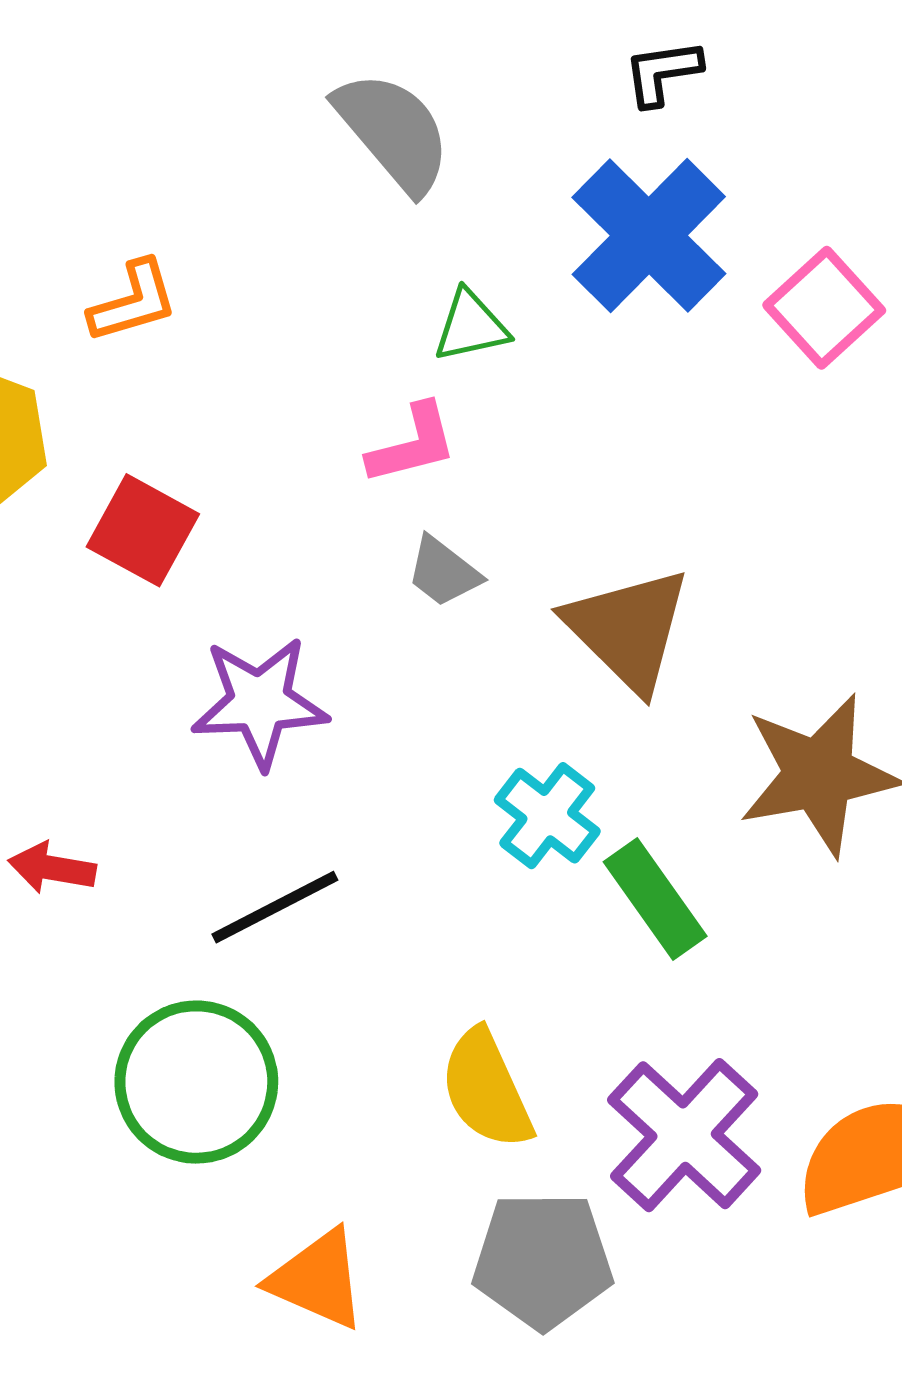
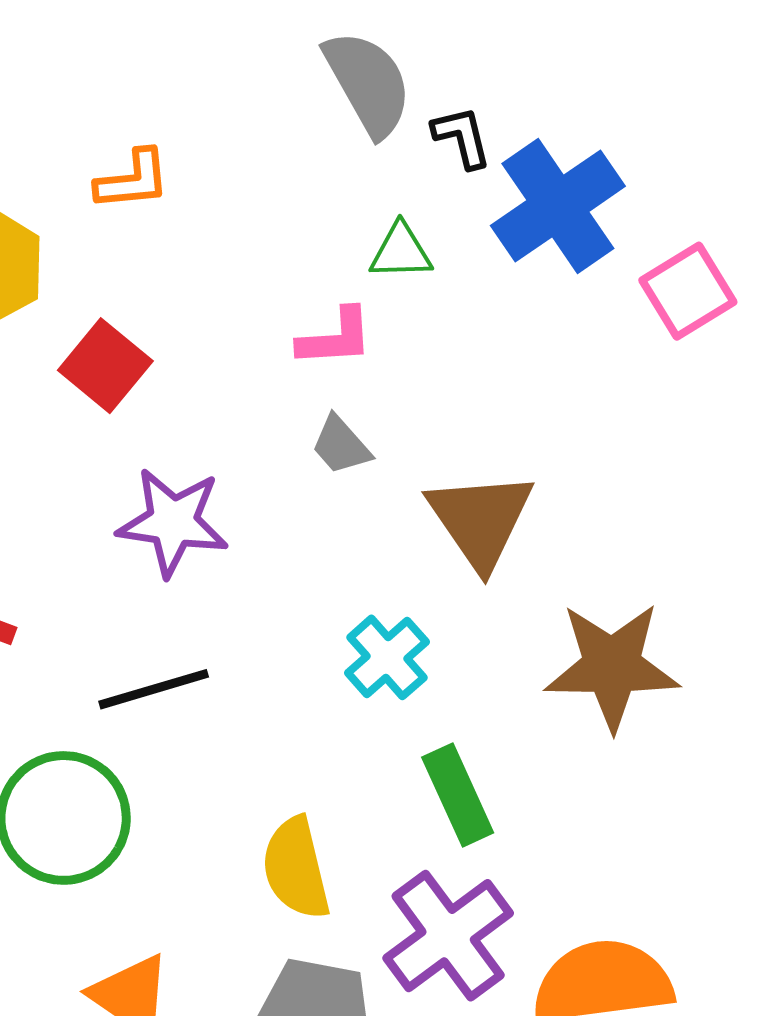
black L-shape: (662, 73) -> (462, 137), moved, turned 74
green rectangle: (655, 899) -> (458, 795), moved

